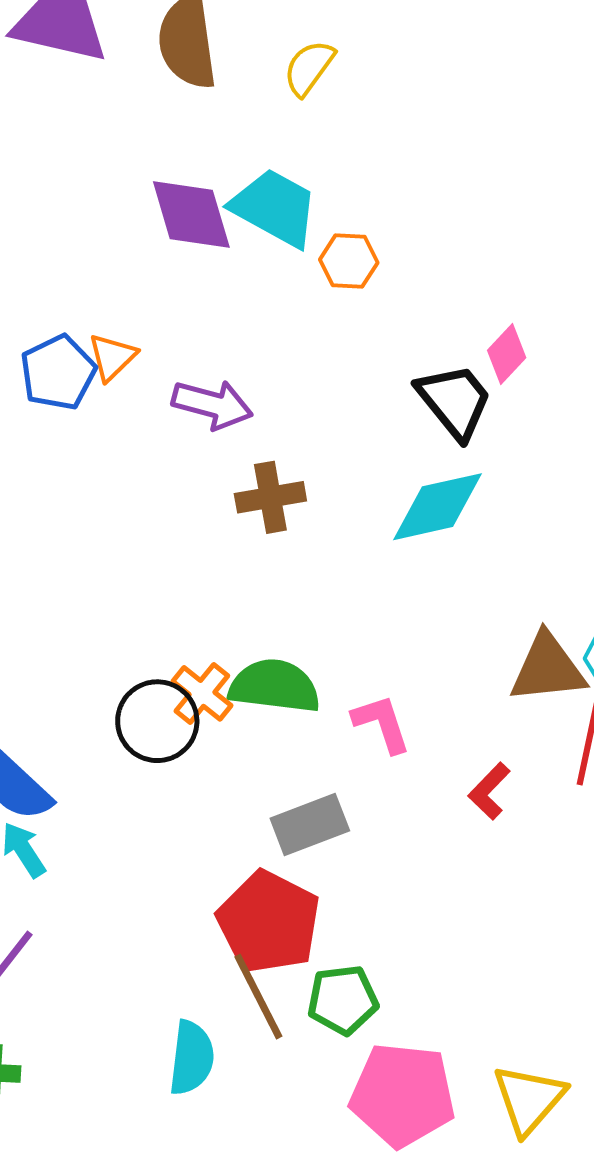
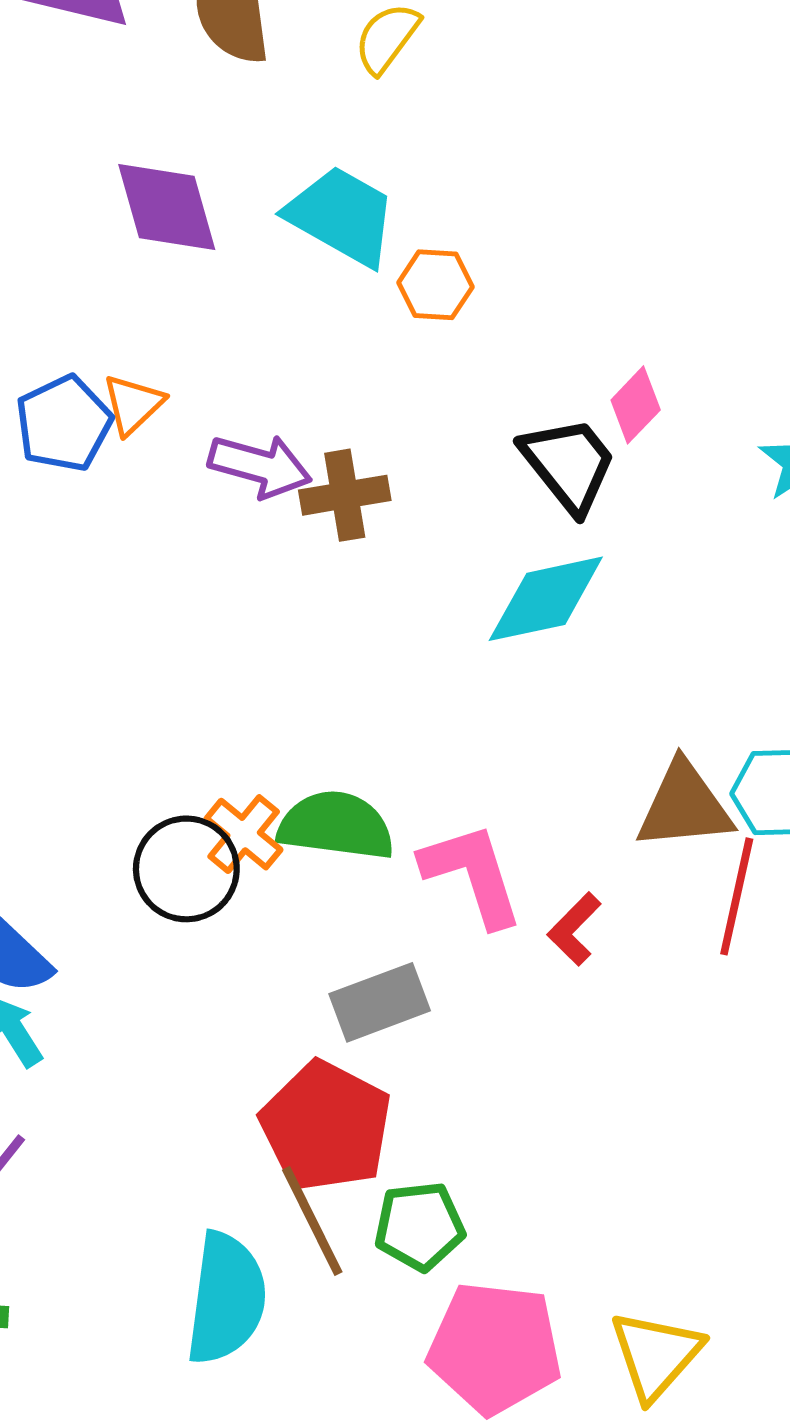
purple diamond: (191, 215) -> (167, 207), moved
brown cross: (270, 497) -> (345, 495), moved
pink L-shape: (382, 724) -> (472, 874), size x1.4
red L-shape: (489, 791) -> (574, 929), moved
cyan semicircle: (192, 1058) -> (226, 1298), size x1.4

